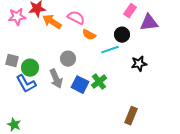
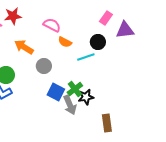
orange arrow: (52, 22) -> (24, 47), moved
black star: (139, 64) -> (86, 97), moved
gray arrow: (56, 79) -> (70, 105), moved
brown rectangle: (131, 116) -> (107, 123), turned -30

